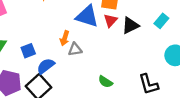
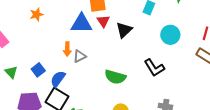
black triangle: (130, 25) -> (124, 30), moved
green semicircle: (105, 82) -> (115, 77), size x1.5

